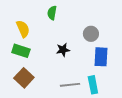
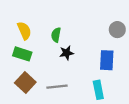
green semicircle: (52, 13) -> (56, 35), moved
gray circle: (91, 34) -> (117, 30), moved
gray line: (70, 85) -> (57, 87), moved

